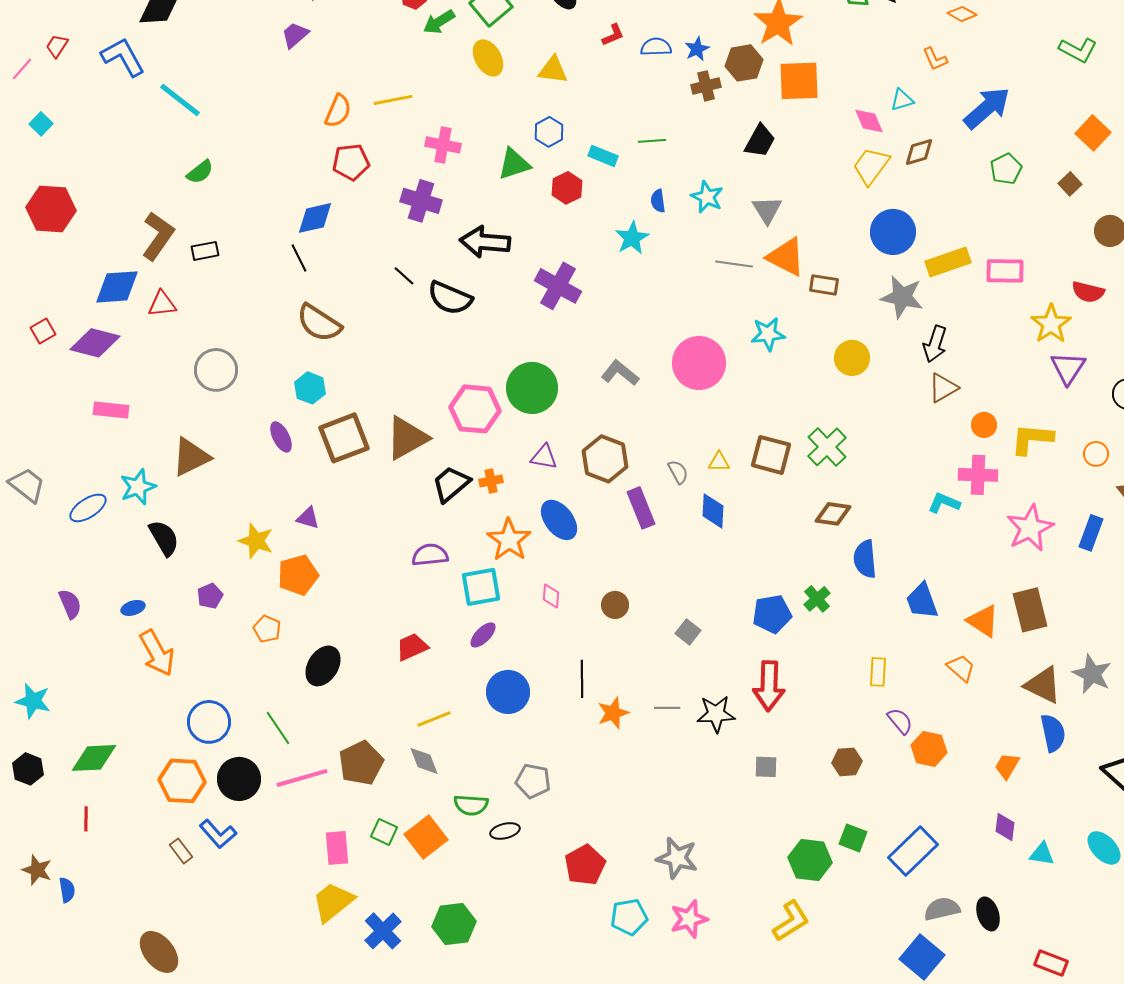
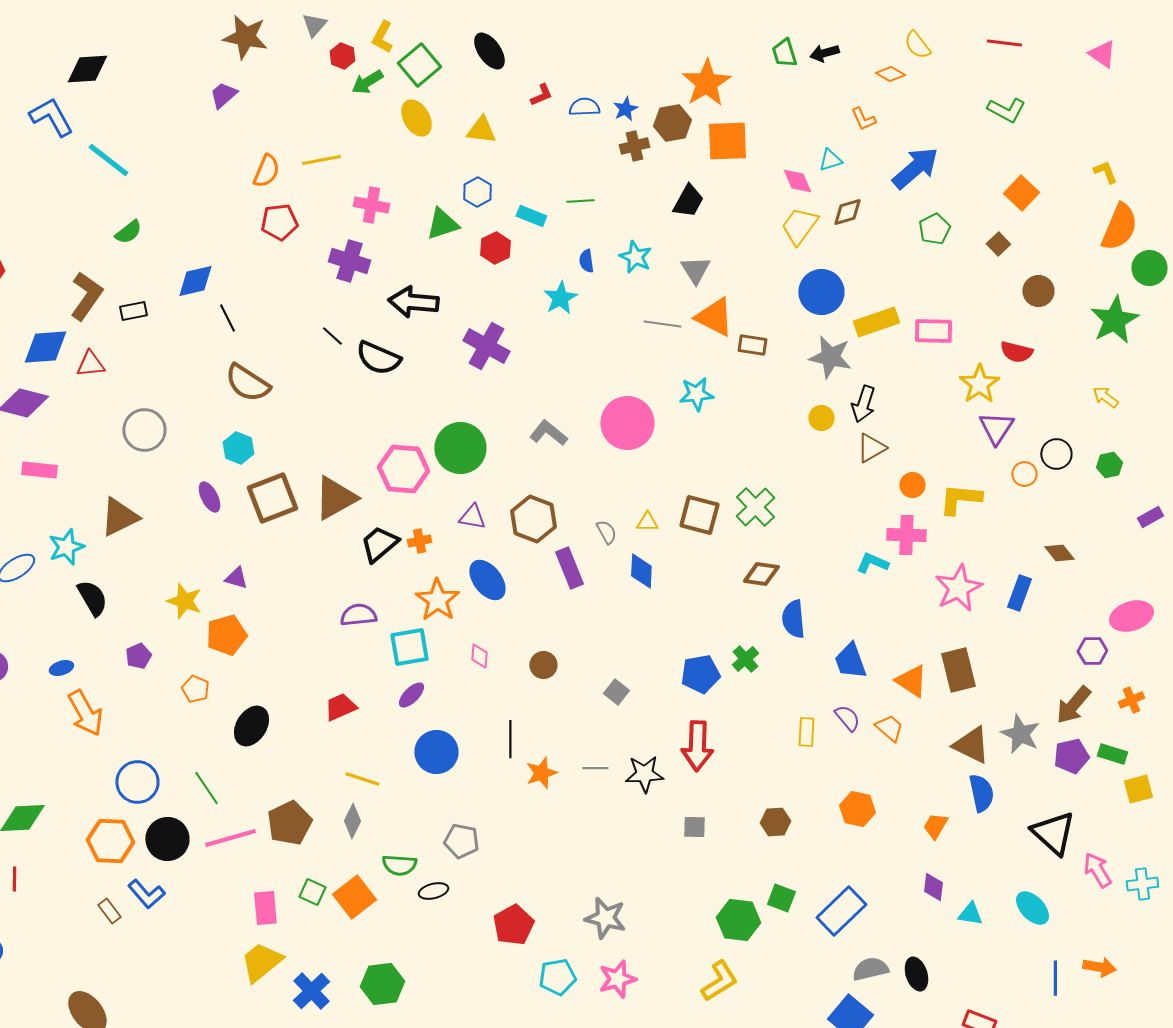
blue diamond: (315, 218) -> (195, 281), moved
yellow circle: (852, 358) -> (821, 418), moved, size x0.7
orange circle: (1096, 454) -> (1024, 474), moved
yellow line: (434, 719) -> (362, 779), turned 40
purple semicircle: (900, 721) -> (847, 718), moved
gray diamond: (424, 761) -> (352, 821), turned 48

